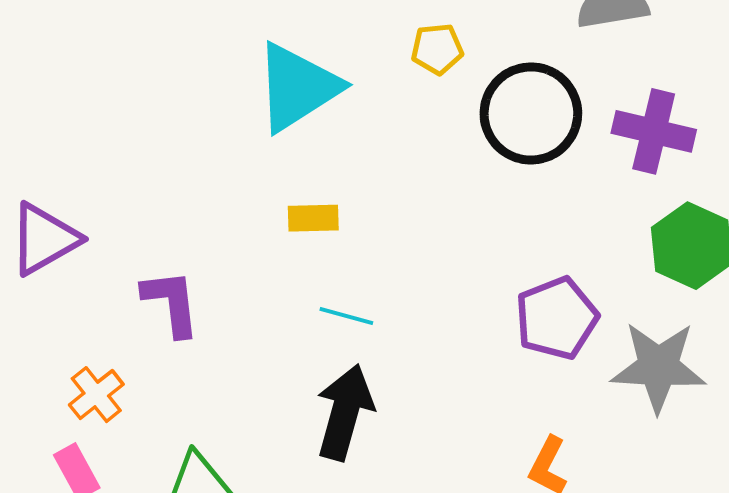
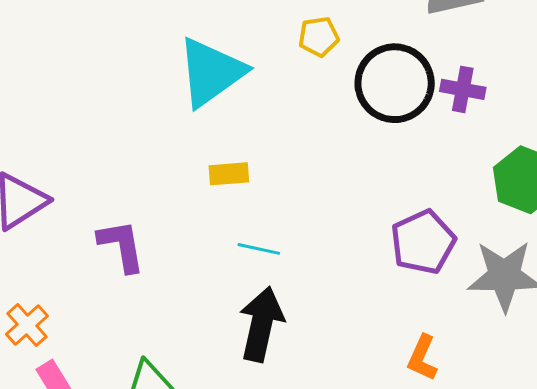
purple cross: (654, 131) -> (463, 89), moved, size x0.7
orange cross: (96, 395) -> (27, 325), moved

